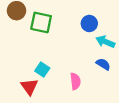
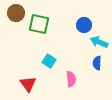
blue semicircle: (103, 64) -> (97, 63), turned -120
cyan square: (42, 70) -> (49, 61), moved

